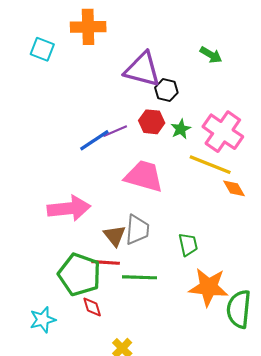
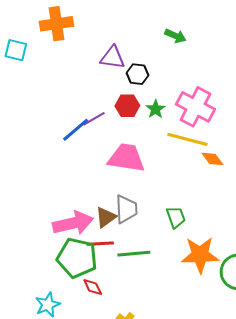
purple triangle: (142, 69) -> (113, 58), size x0.7
pink arrow: (69, 208) -> (73, 223), moved
brown triangle: (115, 236) -> (106, 217), turned 40

